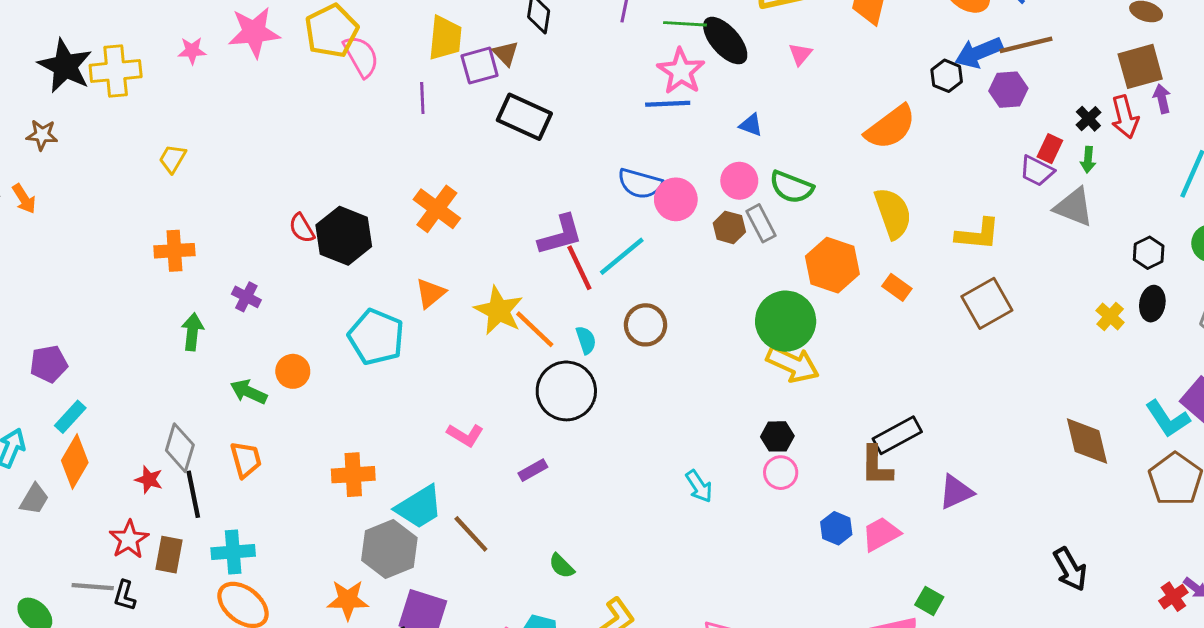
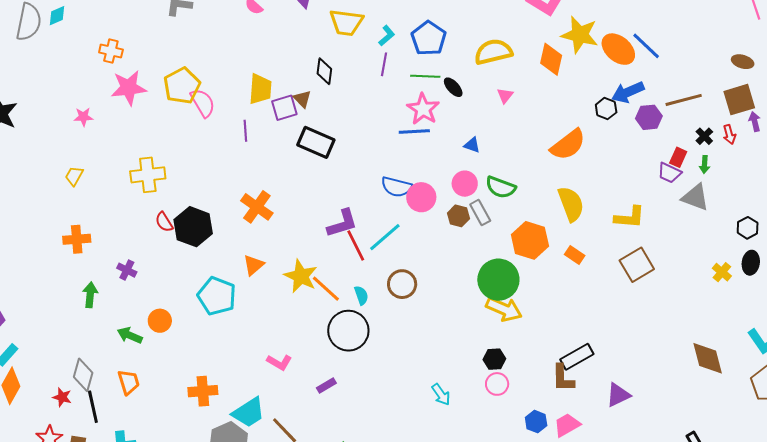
black ellipse: (725, 41) -> (453, 87), size x0.6
brown line: (1026, 45) -> (684, 100), moved
pink star: (192, 51) -> (83, 117), moved
yellow cross: (116, 71) -> (148, 175), moved
red arrow: (1125, 117) -> (729, 134), size x0.7

